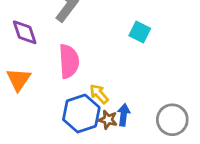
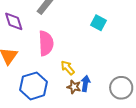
blue hexagon: (81, 114) -> (34, 86), moved

